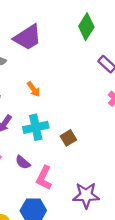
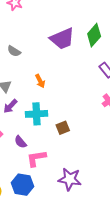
purple trapezoid: (28, 37) -> (62, 39), moved
pink L-shape: (44, 178) -> (36, 158), turned 45

